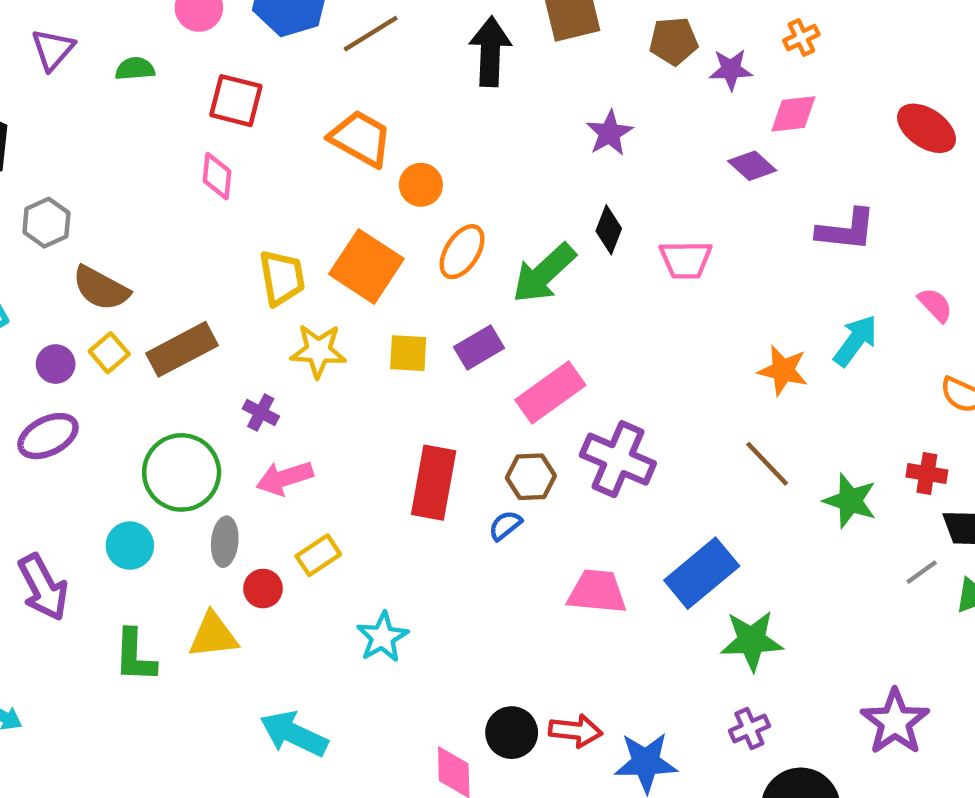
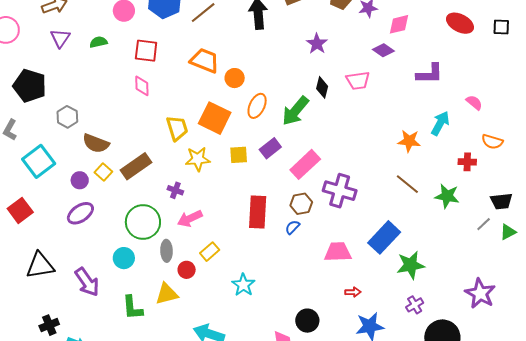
pink trapezoid: (686, 260) -> (358, 81), moved
red cross: (927, 474) -> (467, 162), moved
red arrow: (576, 731) -> (353, 292), moved, size x0.7

